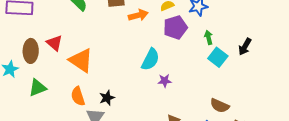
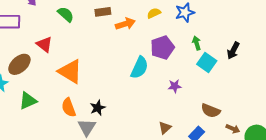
purple pentagon: (175, 27) -> (162, 48), moved
red triangle: (54, 43) -> (44, 44), moved
brown ellipse: (31, 51) -> (19, 64), turned 50
purple star: (165, 81) -> (175, 86), moved

